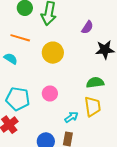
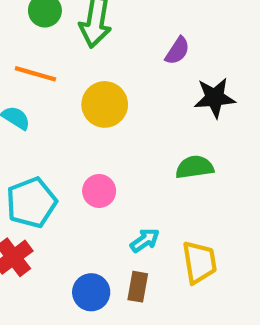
cyan pentagon: (18, 99) -> (31, 203), turned -30
yellow trapezoid: (93, 106) -> (199, 262), moved

